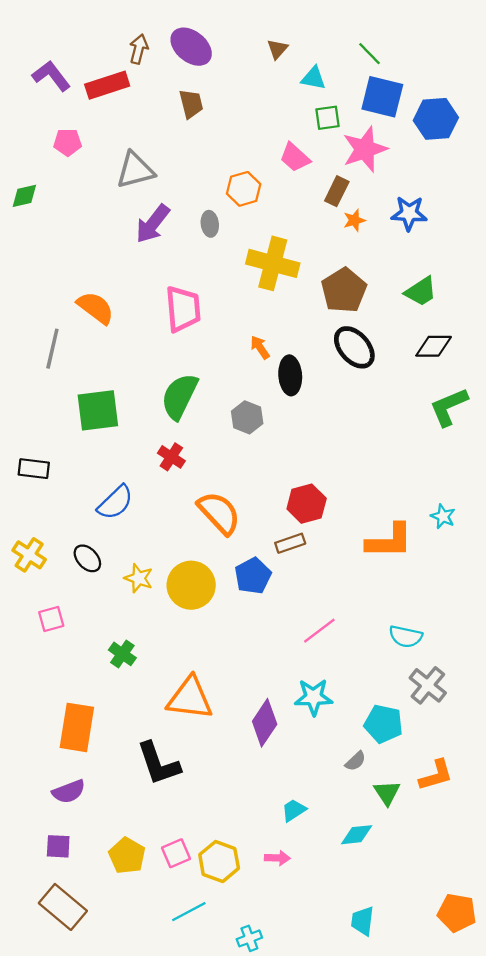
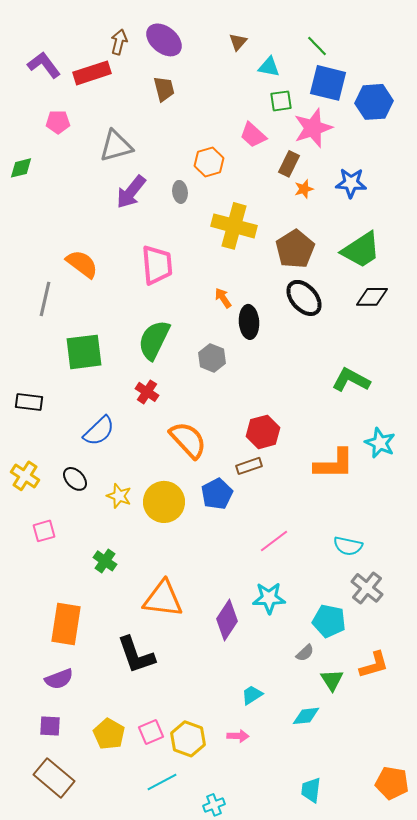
green trapezoid: (421, 291) -> (361, 250), size x1.4
green L-shape: (449, 407) -> (351, 380), moved, turned 51
cyan star: (443, 516) -> (380, 443), size x1.4

